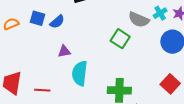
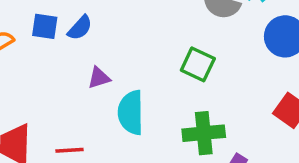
green square: (120, 39) -> (198, 64), moved

